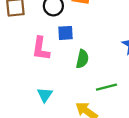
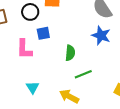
green semicircle: (82, 59) -> (70, 53), moved

